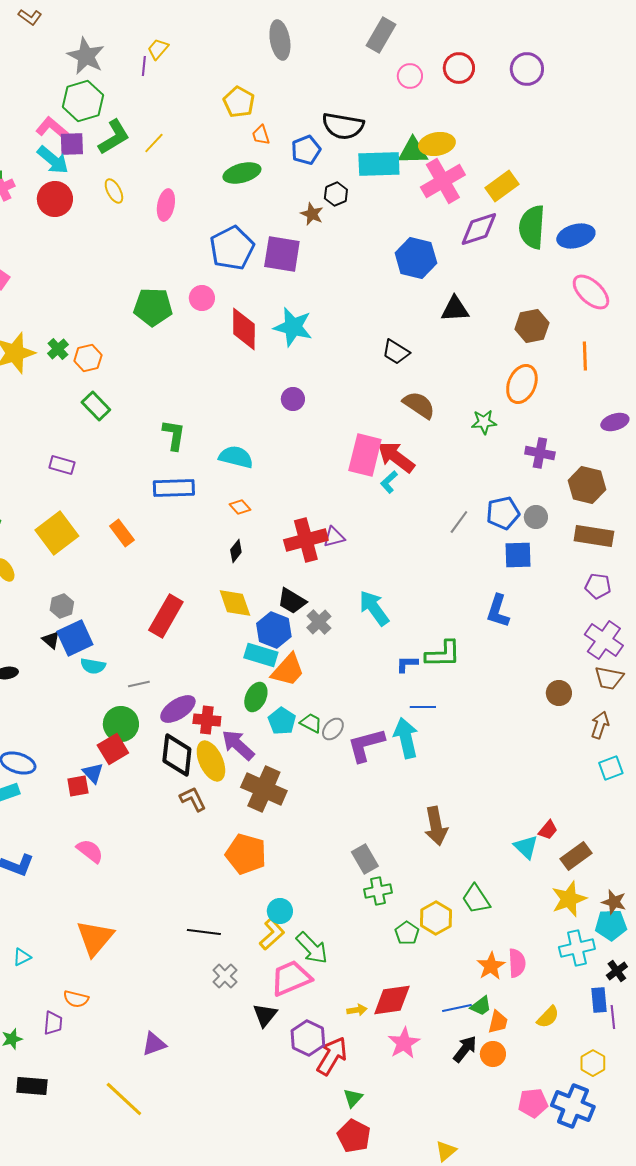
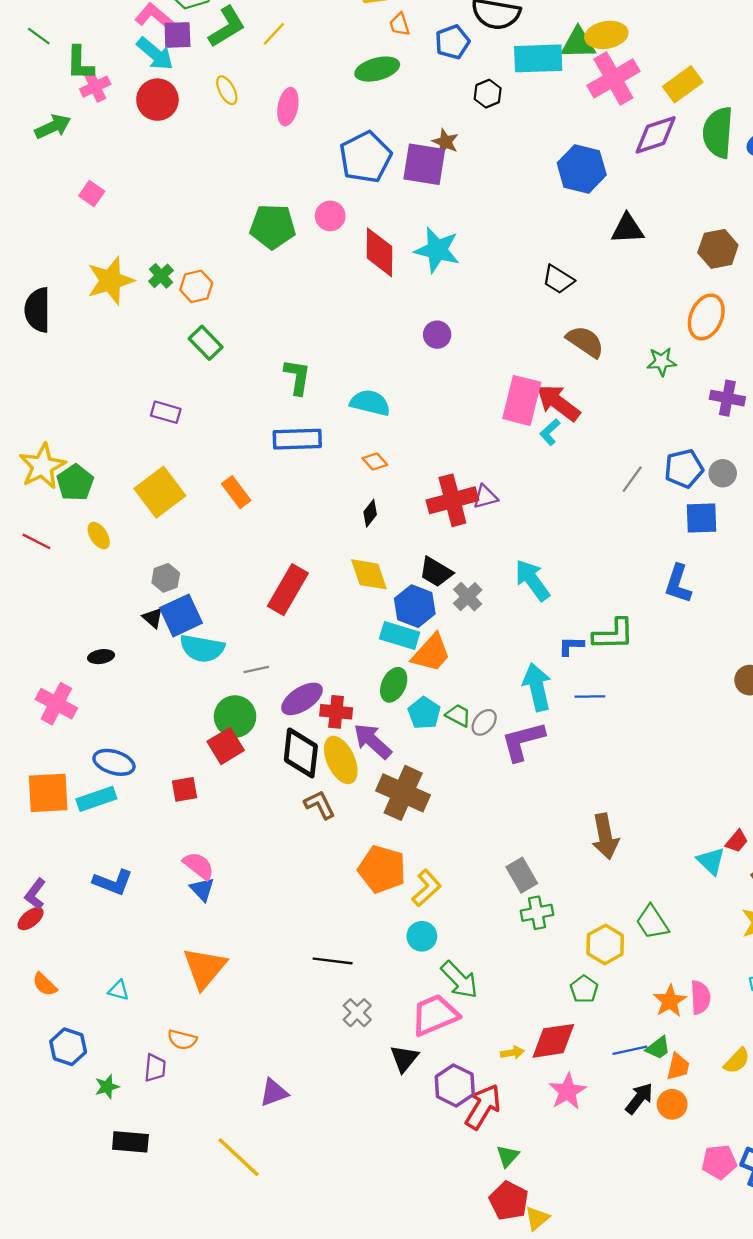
brown star: (312, 214) -> (445, 142), moved
cyan semicircle: (93, 666) -> (202, 648), size x1.5
cyan arrow: (406, 738) -> (537, 687), moved
blue triangle: (93, 773) -> (202, 889), moved
green pentagon: (407, 933) -> (584, 989), moved
yellow L-shape: (272, 934) -> (427, 888), moved
cyan triangle: (22, 957) -> (119, 990), turned 42
yellow triangle: (446, 1151) -> (537, 1218), moved

